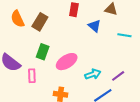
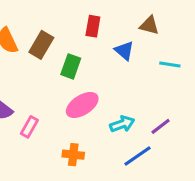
green rectangle: (43, 52) -> (71, 66), moved
pink rectangle: (32, 76) -> (29, 127), turned 32

